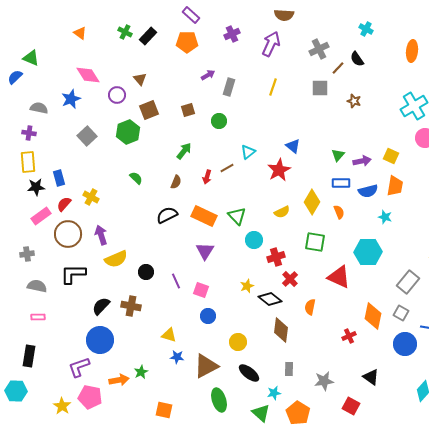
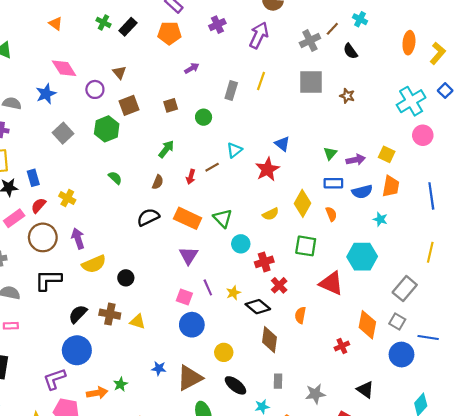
brown line: (338, 68) -> (332, 29), moved
gray rectangle: (229, 87) -> (231, 91), moved
gray square: (320, 88) -> (311, 82), size x1.4
purple line: (176, 281) -> (208, 287), moved
blue circle: (208, 316) -> (192, 325), size x1.5
yellow triangle: (169, 335) -> (138, 322), moved

